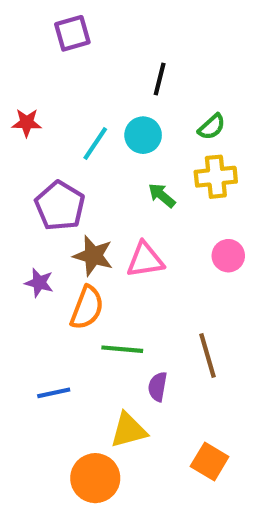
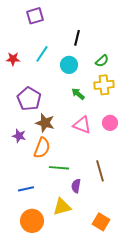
cyan line: (95, 143) -> (42, 54), moved
pink triangle: (145, 260) -> (82, 125), moved, turned 30
orange circle: (95, 478) -> (32, 221), moved

